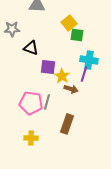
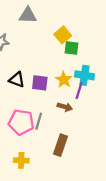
black triangle: (31, 48) -> (17, 80), moved
yellow star: (62, 76) -> (64, 80), moved

